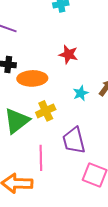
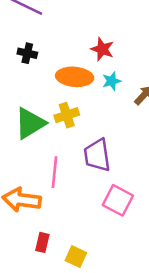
orange ellipse: (32, 78) -> (75, 77), moved
cyan star: (81, 93) -> (112, 81), moved

